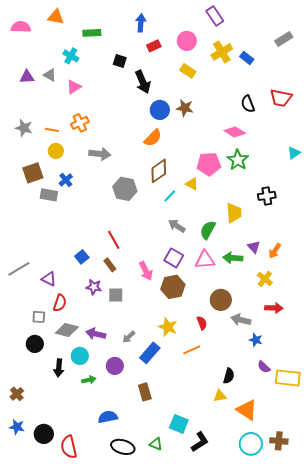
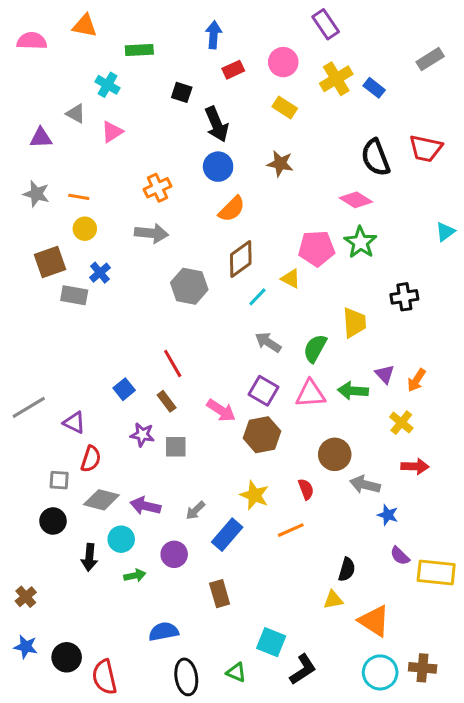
purple triangle: (27, 77) -> (41, 138), moved
black semicircle: (248, 104) -> (376, 158), size x1.4
blue circle: (160, 110) -> (218, 167), moved
orange cross: (80, 123) -> (158, 188), moved
pink arrow: (146, 271) -> (221, 410), turned -30
black ellipse: (123, 447) -> (186, 677), turned 65

